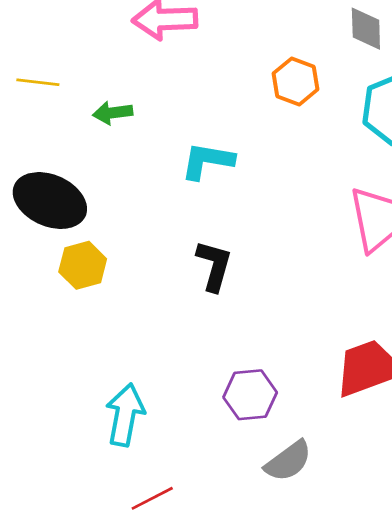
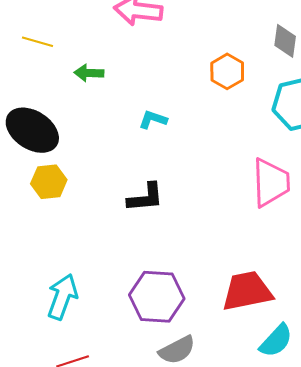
cyan L-shape: (207, 161) -> (153, 120), size x0.7
black L-shape: (214, 266) -> (146, 197), turned 60
purple hexagon: (250, 395) -> (157, 297), size x1.4

